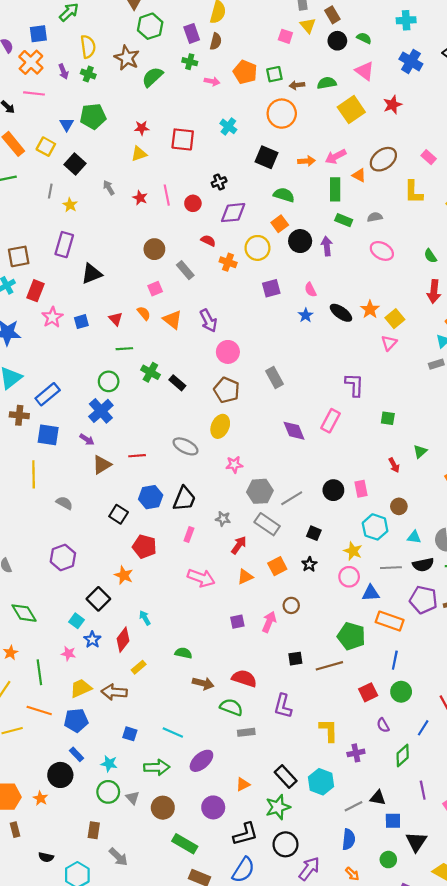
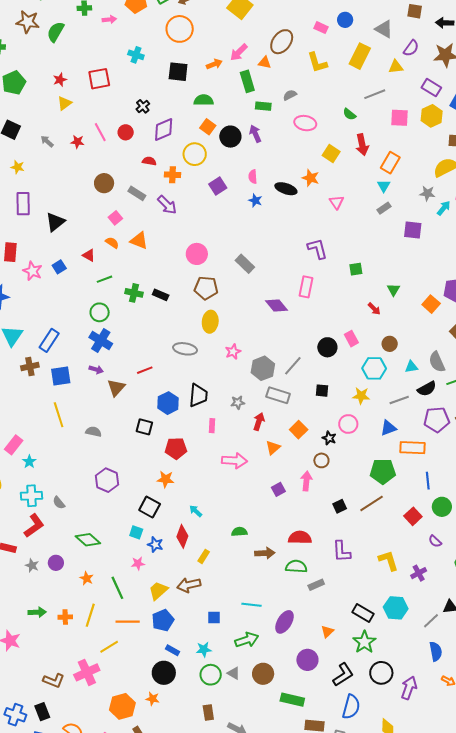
pink semicircle: (310, 290) -> (253, 177), turned 40
yellow square: (395, 319) -> (331, 153), moved
purple arrow: (208, 321) -> (167, 205), moved
black star: (309, 564) -> (329, 438), moved
pink circle: (349, 577) -> (348, 424), moved

